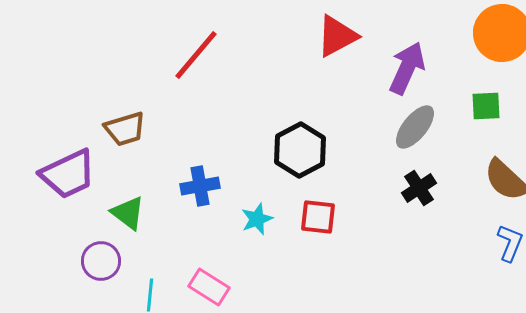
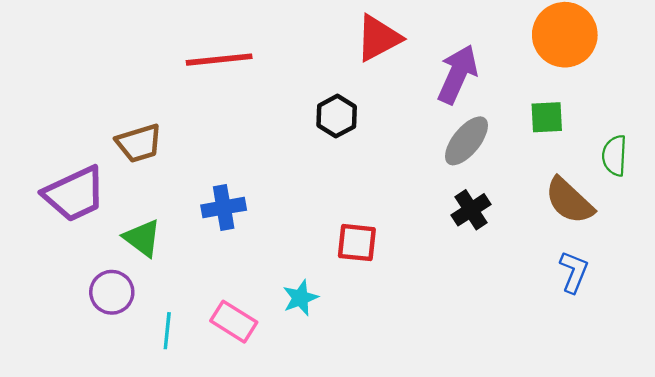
red line: (196, 55) -> (219, 60), turned 44
black hexagon: (300, 150) -> (337, 116), moved, size x0.7
cyan star: (257, 219) -> (300, 298), moved

